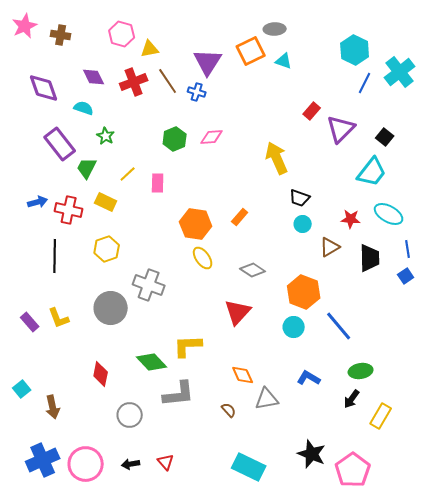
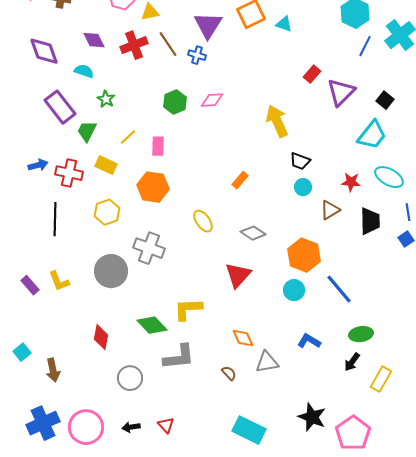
orange hexagon: (196, 224) -> (153, 187), moved

